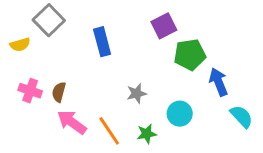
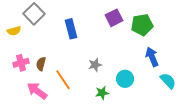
green pentagon: (190, 55) -> (142, 25), moved
pink cross: (30, 91) -> (21, 63), turned -35
pink arrow: (72, 122) -> (37, 91), moved
orange line: (109, 131) -> (63, 80), moved

